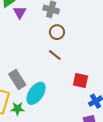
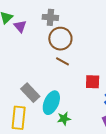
brown circle: (57, 32) -> (60, 39), size x1.5
green star: (17, 109) -> (64, 119), moved

